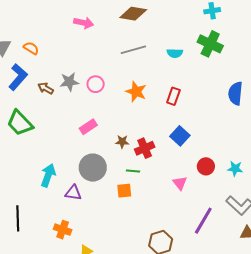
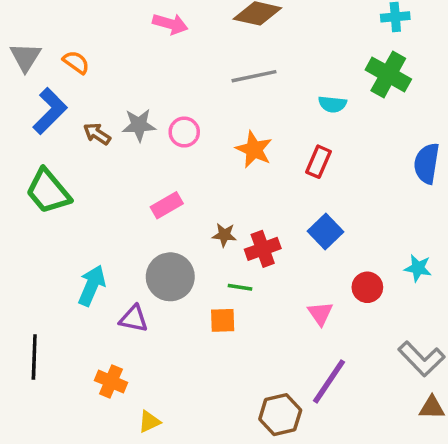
cyan semicircle: (175, 53) -> (332, 104), moved
cyan star: (235, 169) -> (418, 268), moved
purple line: (203, 221) -> (329, 381), moved

